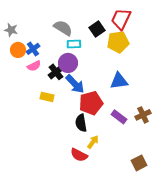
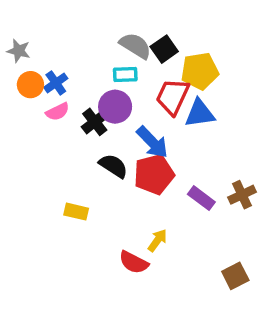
red trapezoid: (121, 19) -> (173, 96), moved
gray semicircle: (63, 28) -> (135, 46), moved
blue triangle: (119, 81) -> (200, 113), moved
blue arrow: (75, 84) -> (152, 142), moved
yellow rectangle: (47, 97) -> (76, 212), moved
black semicircle: (81, 123) -> (113, 166), moved, turned 132

